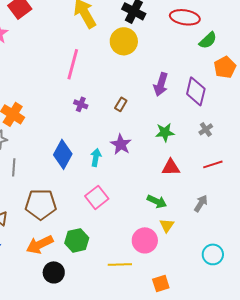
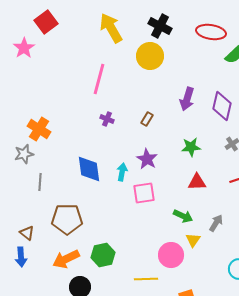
blue diamond: (63, 154) -> (89, 169), turned -36
pink square: (97, 197) -> (144, 193), moved, turned 30
gray arrow: (201, 203) -> (216, 223), moved

